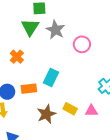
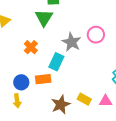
gray star: (55, 30) -> (72, 42), moved
cyan rectangle: (51, 77) -> (56, 62), moved

